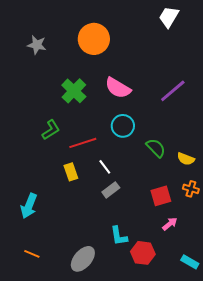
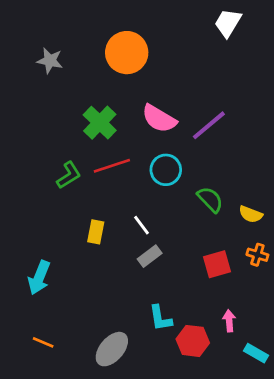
purple line: (173, 91) -> (209, 125), moved
red line: (83, 143) -> (112, 166), moved
yellow rectangle: (71, 172) -> (96, 232), turned 30
pink arrow: (170, 224) -> (229, 321), moved, turned -56

